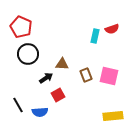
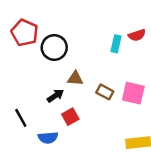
black circle: (28, 54) -> (54, 47), moved
brown rectangle: (86, 75) -> (105, 92), turned -40
black line: (18, 105) -> (21, 118), moved

